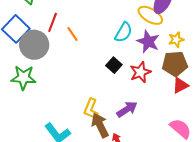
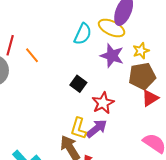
cyan semicircle: (123, 32) -> (83, 34), moved
red star: (140, 72) -> (103, 103), moved
yellow L-shape: (91, 109) -> (78, 128), moved

